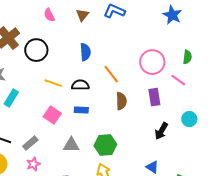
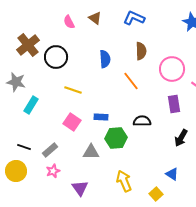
brown triangle: (82, 15) -> (95, 18), moved, turned -32
black semicircle: (80, 85) -> (142, 121), moved
brown semicircle: (121, 101) -> (141, 51), moved
green hexagon: (105, 145) -> (116, 138), moved

